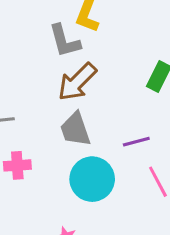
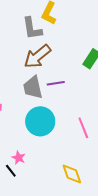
purple line: (136, 142) -> (56, 83), moved

